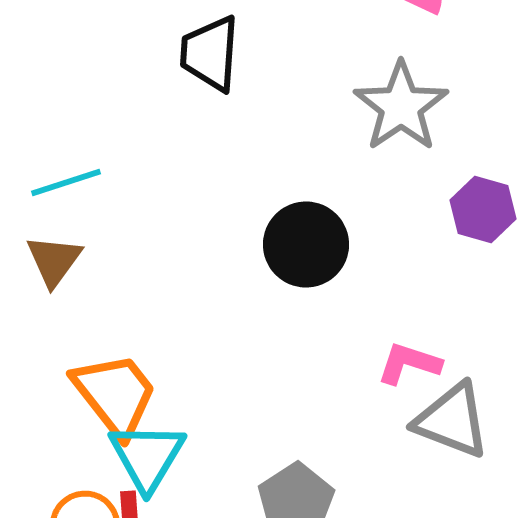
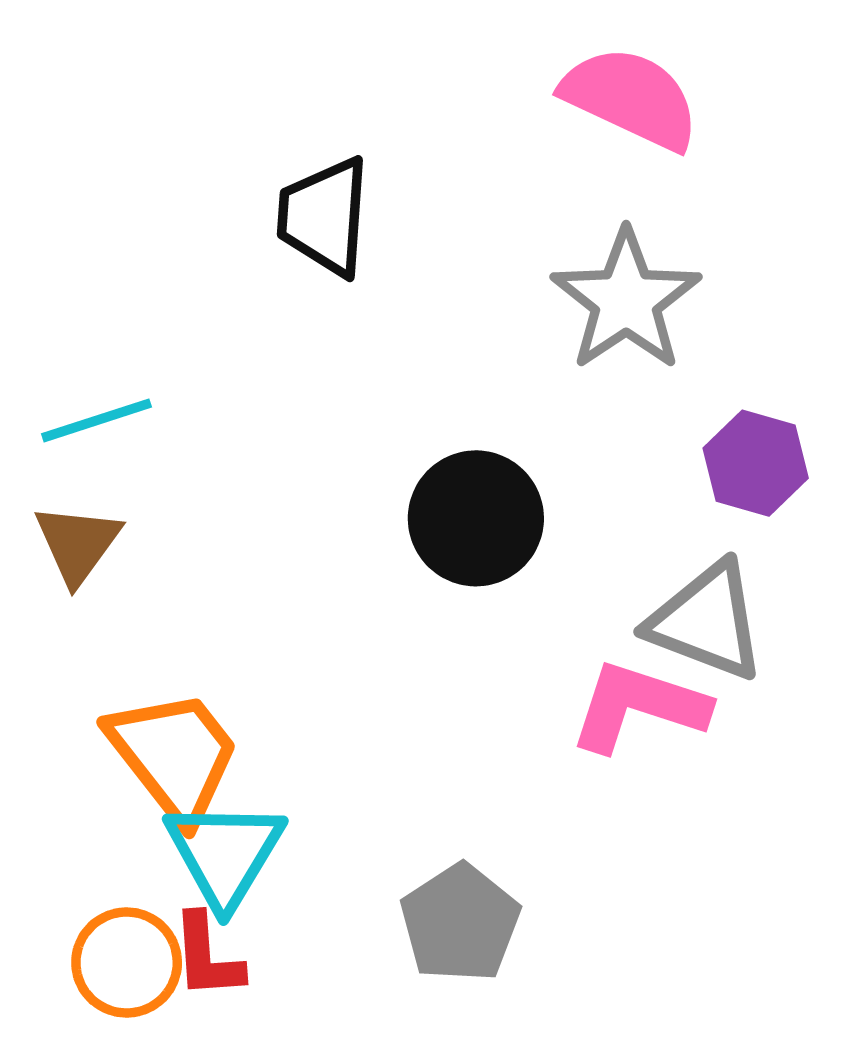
pink L-shape: (409, 364) -> (639, 706), size x1.4
gray triangle: (452, 420) -> (707, 621), moved

